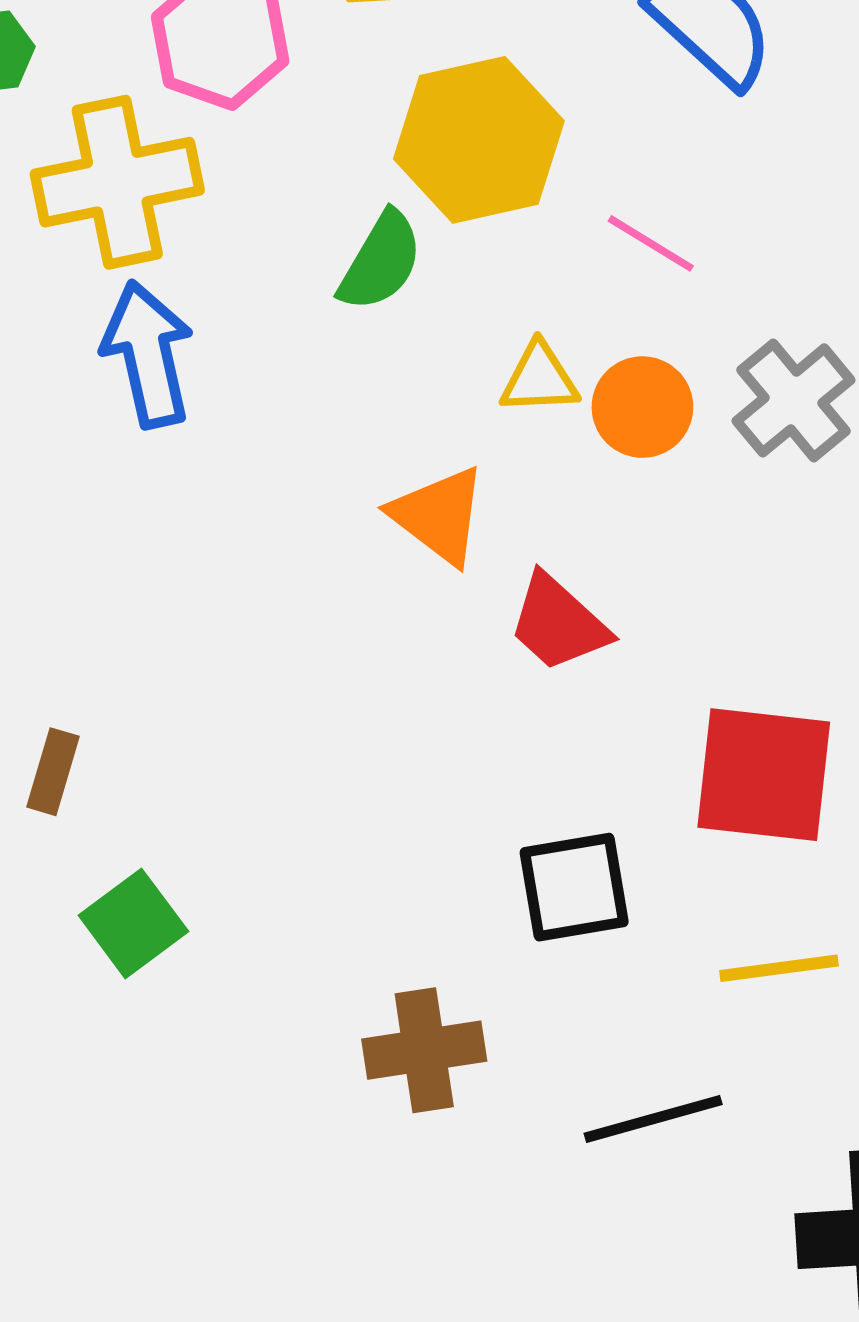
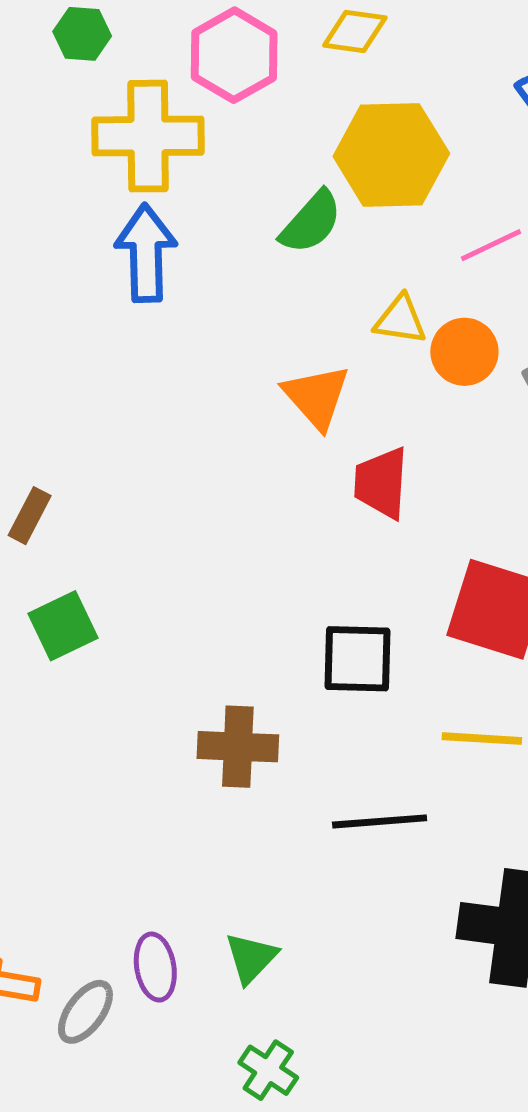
pink line: (651, 243) -> (491, 245), turned -68
red trapezoid: (558, 623) -> (381, 483), turned 40

